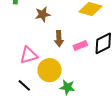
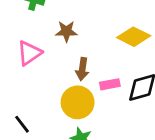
pink triangle: (29, 55) -> (29, 53), moved, turned -30
yellow circle: (50, 70) -> (78, 102), moved

